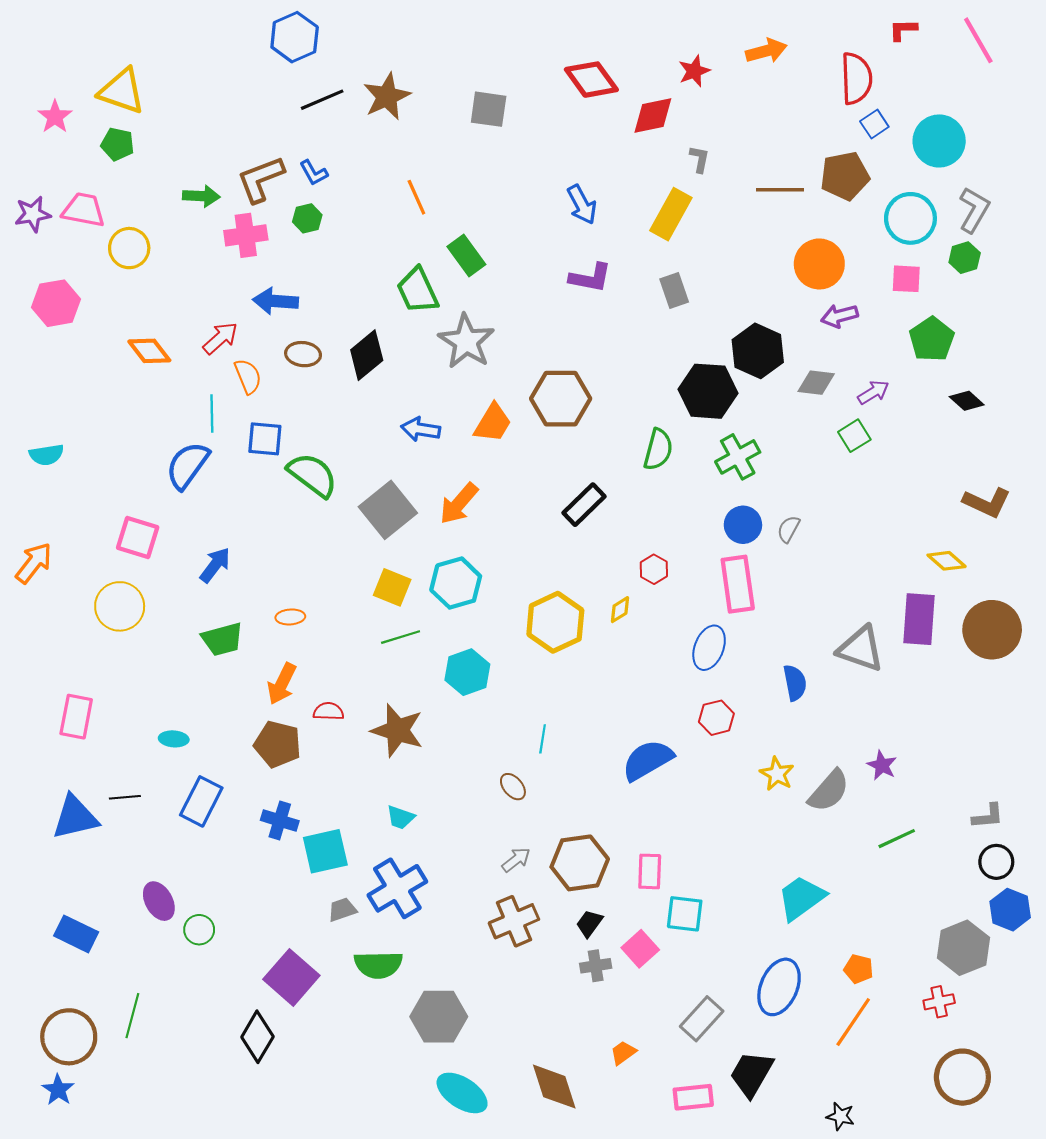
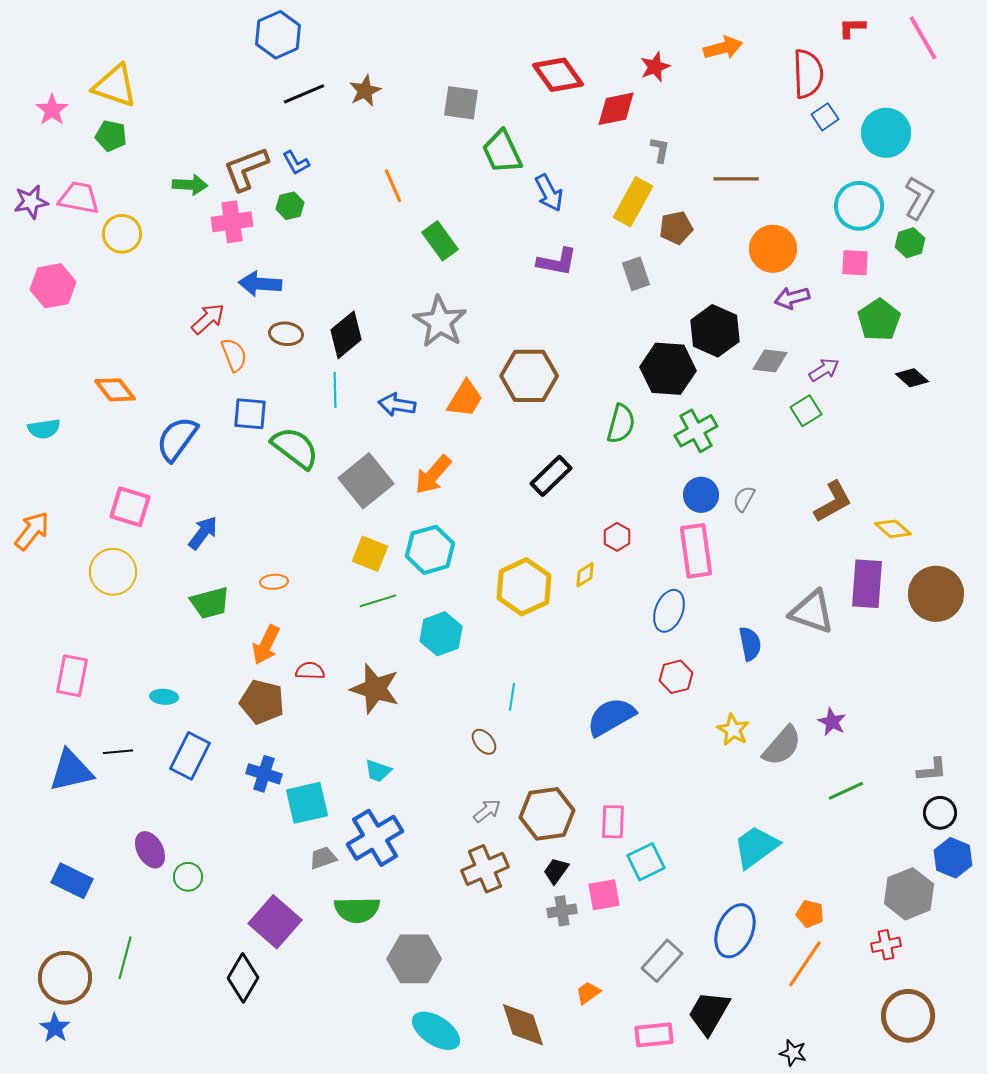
brown star: (387, 96) -> (365, 91), size x0.7
brown pentagon: (845, 176) -> (676, 228), moved, size x0.7
green trapezoid: (418, 290) -> (502, 152), moved
orange diamond: (149, 351) -> (115, 390), moved
cyan line: (212, 413) -> (335, 390), moved
brown L-shape: (987, 502) -> (833, 502), moved, turned -54
cyan square: (685, 914) -> (646, 862), turned -33
pink square: (640, 949) -> (604, 895), turned 32

